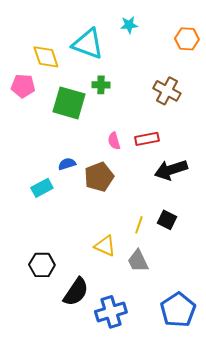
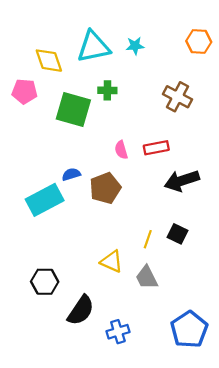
cyan star: (129, 25) -> (135, 46), moved
cyan triangle: (88, 44) -> (94, 47), turned -32
cyan rectangle: (42, 188) -> (45, 200), size x1.6
blue cross: (111, 312) -> (118, 332), size x0.7

